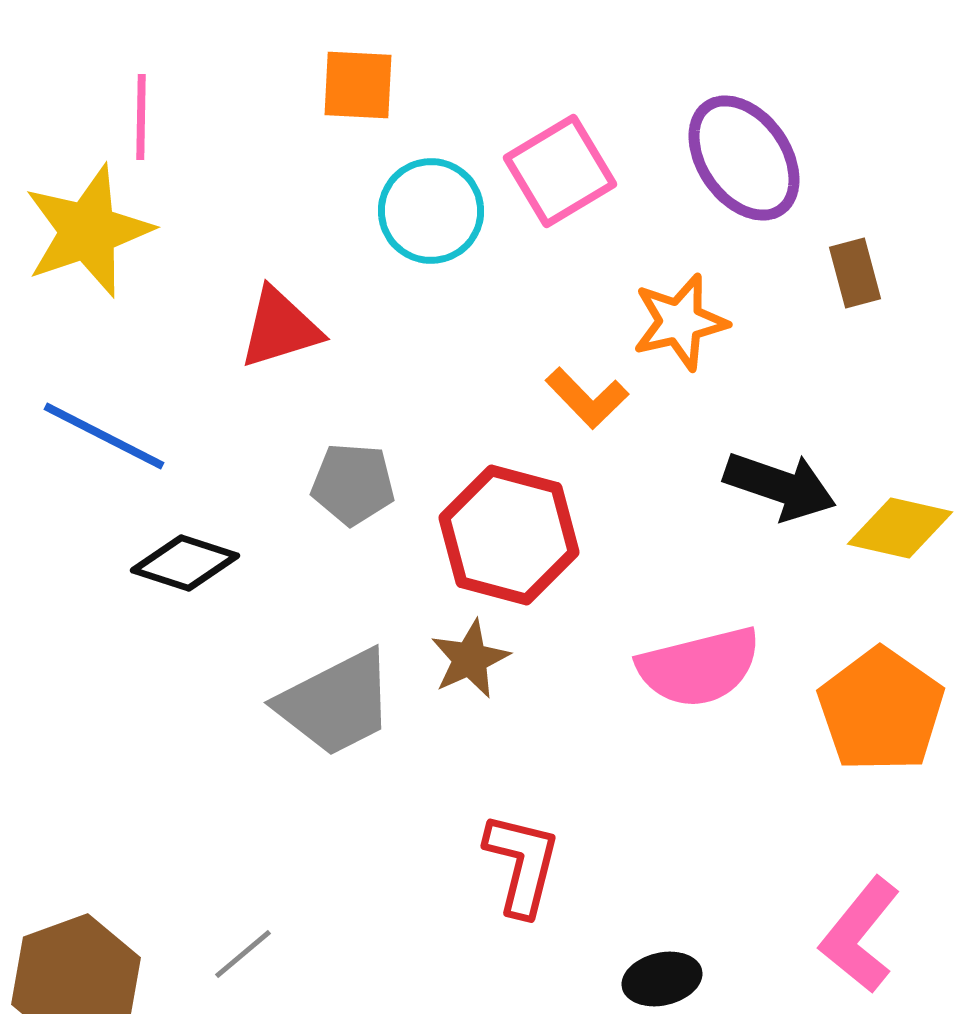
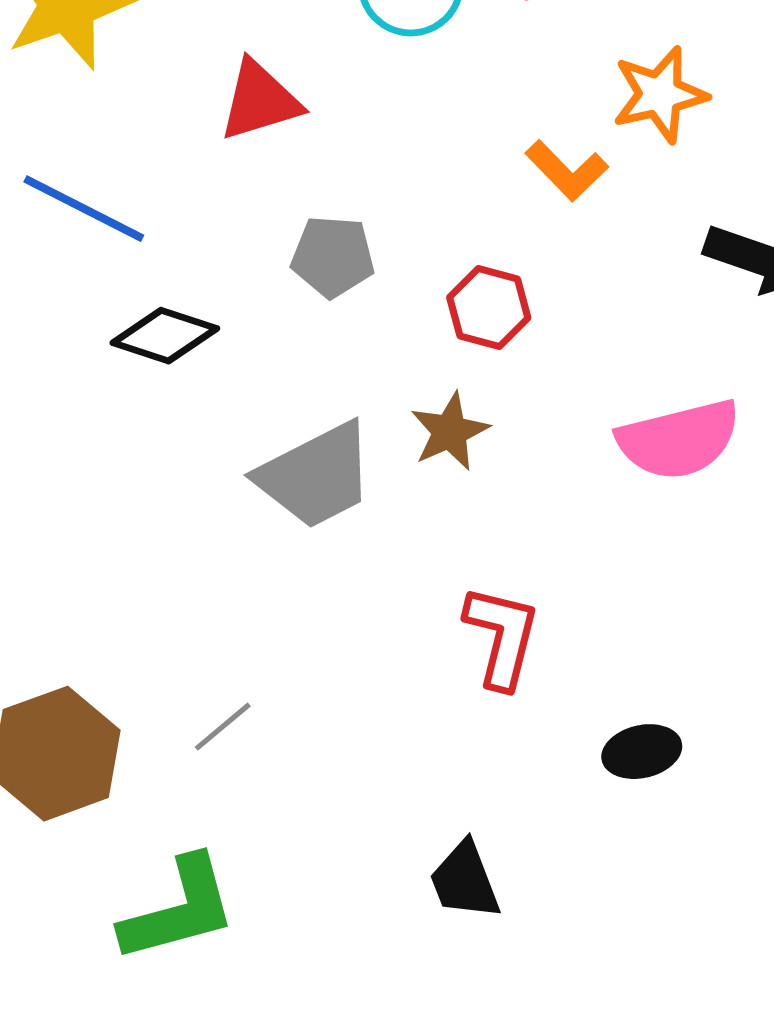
red hexagon: (509, 535) -> (489, 308), size x0.6

